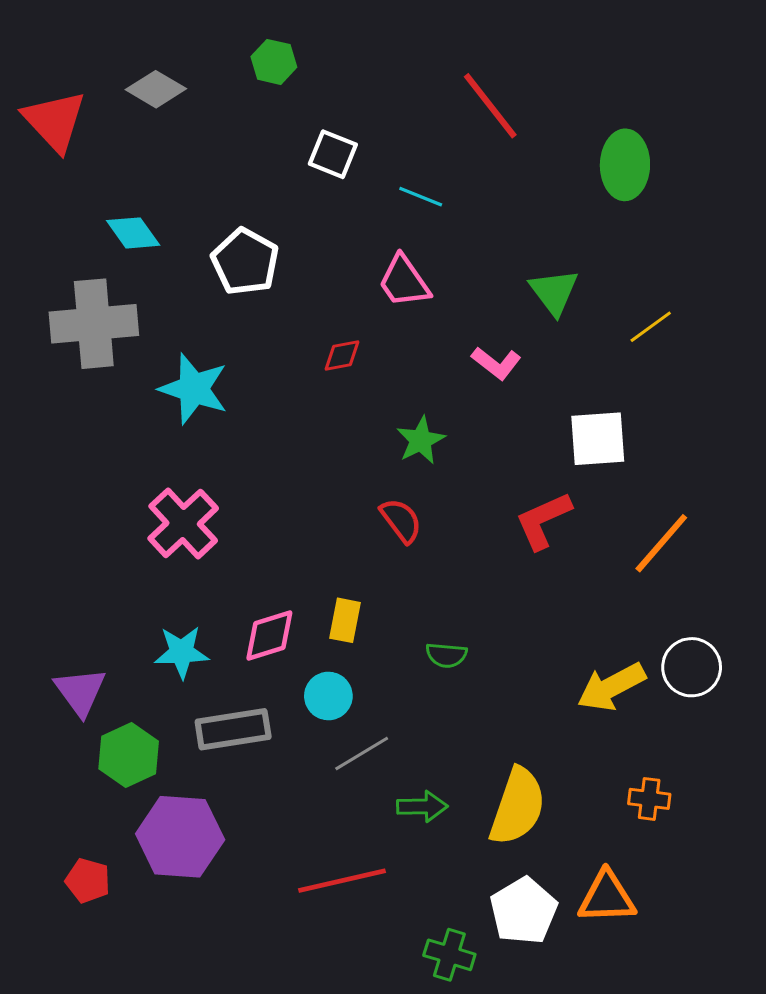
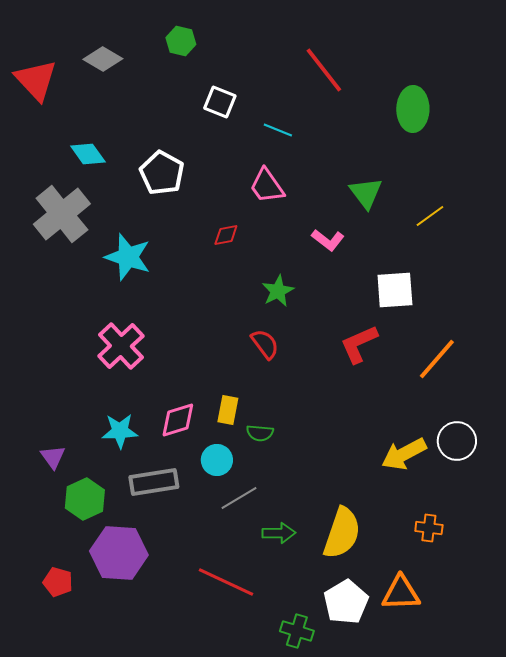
gray cross: (94, 324) -> (62, 214), turned -34
green semicircle: (446, 655) -> (260, 433), moved
purple triangle: (80, 691) -> (53, 457), size x0.7
red line: (342, 881) -> (226, 582), turned 38

